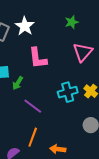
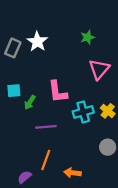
pink L-shape: (38, 58) -> (58, 92), moved
purple line: (33, 106) -> (46, 127), turned -42

